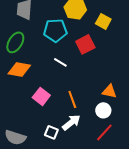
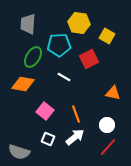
green ellipse: (15, 42) -> (33, 57), moved
orange triangle: (109, 91) -> (113, 93), moved
white square: (51, 132) -> (48, 139), moved

